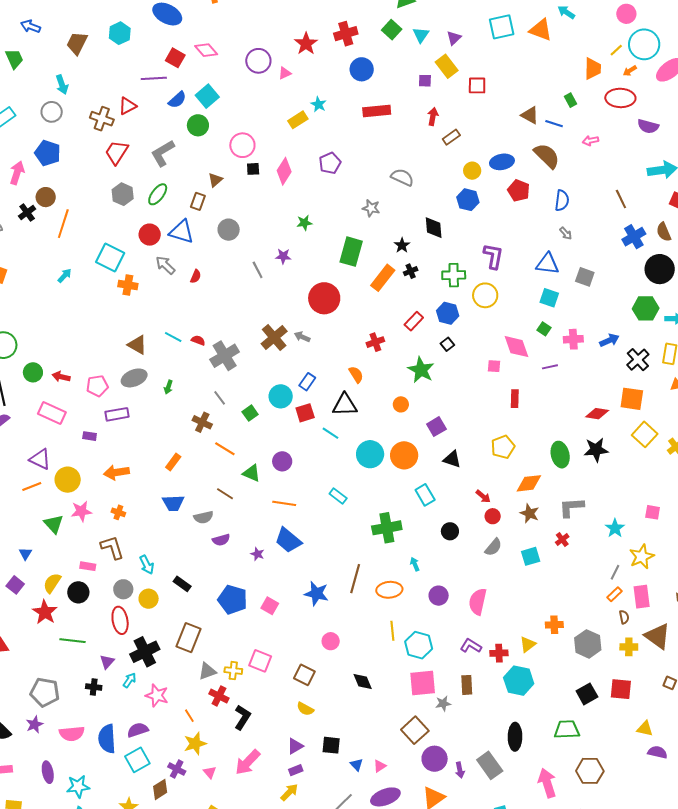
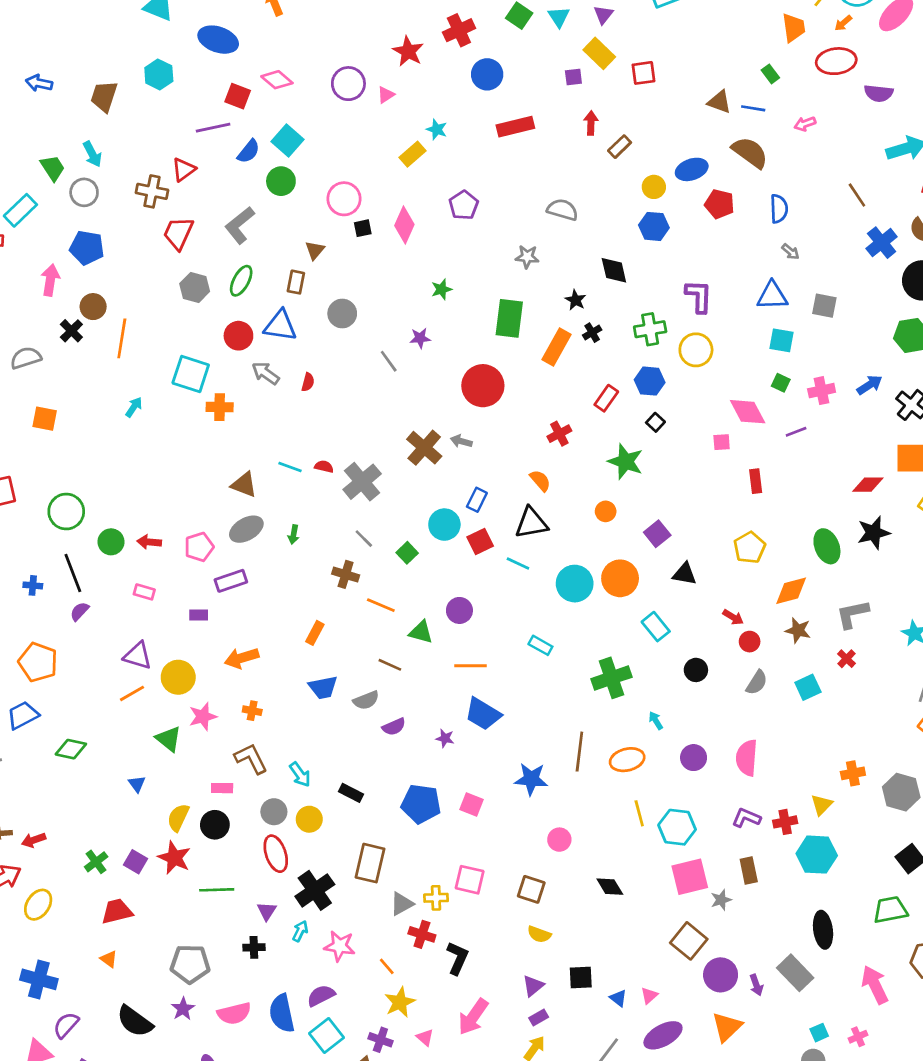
green trapezoid: (14, 59) -> (53, 168), moved
pink rectangle: (52, 413) -> (144, 592), size x0.6
purple square: (15, 585) -> (136, 862), moved

